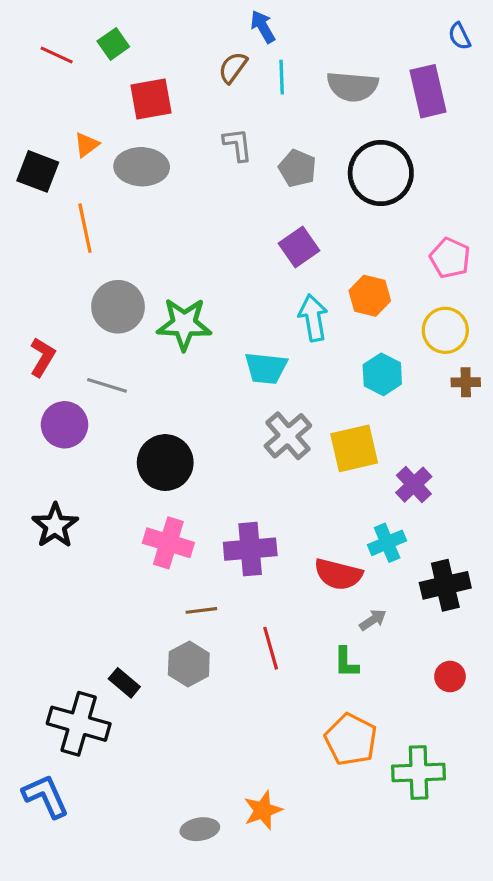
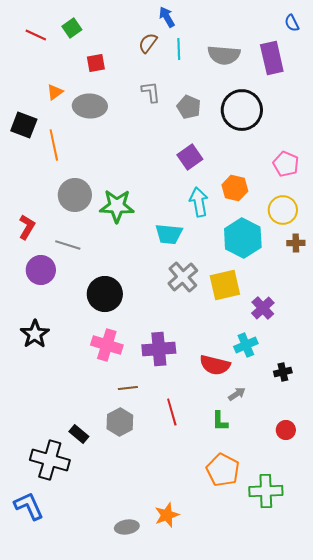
red square: (151, 99) -> (96, 63), size x0.7
black square: (38, 171) -> (24, 125), moved
cyan hexagon: (382, 374) -> (243, 238), size x1.5
black cross: (445, 585) -> (283, 372), size x0.6

